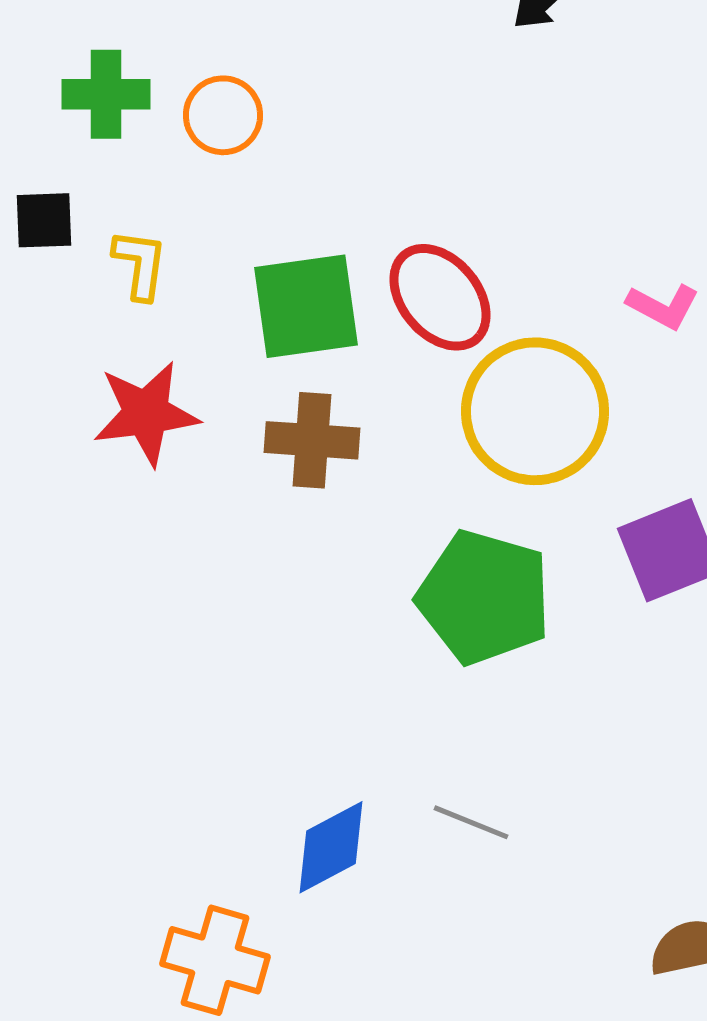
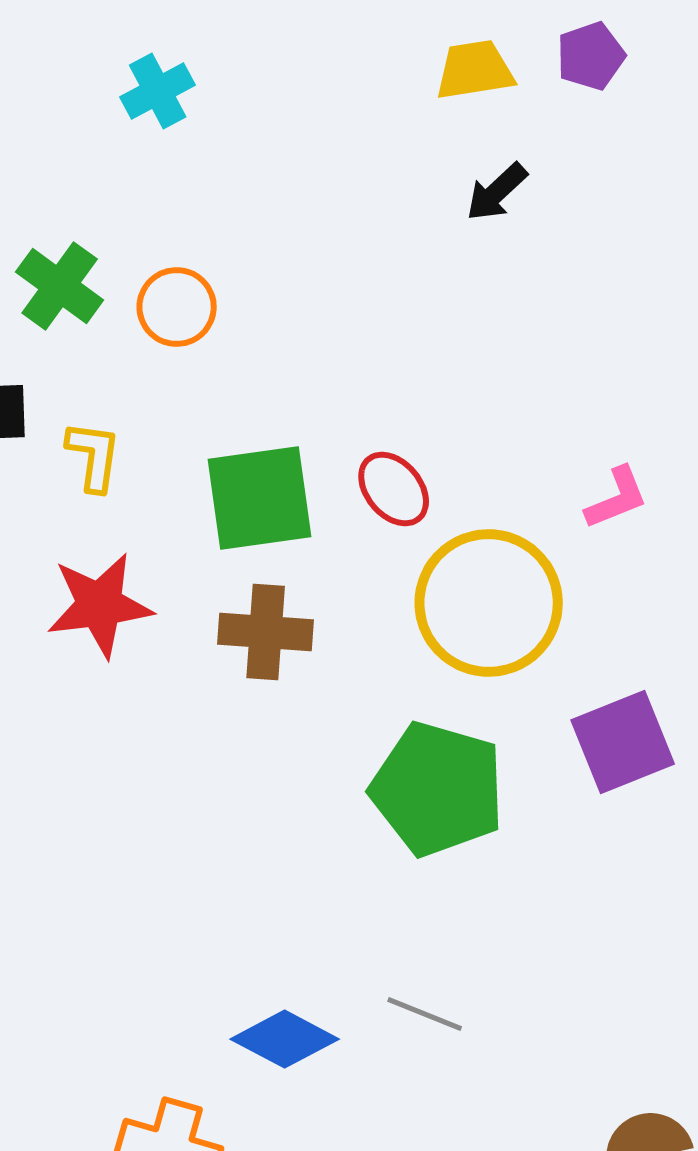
green cross: (106, 94) -> (60, 286), turned 36
red ellipse: (440, 297) -> (394, 489), size x0.7
pink L-shape: (663, 306) -> (617, 498), turned -50
blue diamond: (331, 847) -> (285, 1039), turned 56

